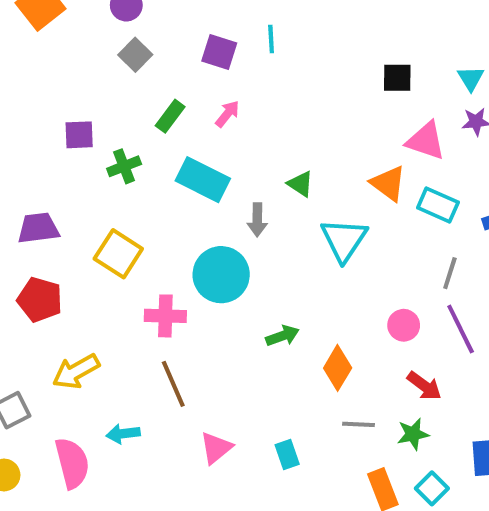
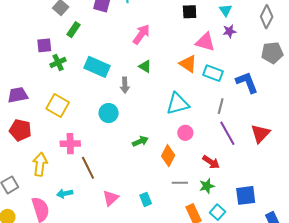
pink arrow: (227, 114) -> (141, 34), moved, size x1.5
green rectangle: (170, 116) -> (73, 30), moved
purple square: (79, 135) -> (44, 45), moved
cyan triangle: (344, 240) -> (178, 104), moved, turned 45
cyan circle: (221, 275) -> (109, 113), size x0.7
pink cross: (165, 316) -> (70, 144), moved
pink circle: (404, 325) -> (185, 133), moved
yellow arrow: (76, 371) -> (40, 164), turned 130

